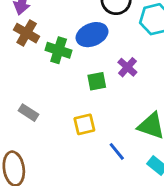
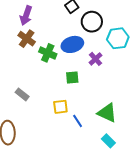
purple cross: (127, 67) -> (95, 59), moved
blue line: (117, 151) -> (78, 121), moved

